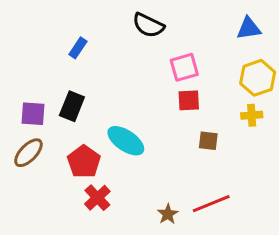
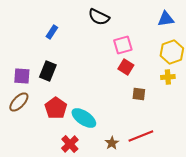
red square: (189, 100) -> (126, 67), turned 35
cyan ellipse: (126, 141) -> (84, 118), moved
red cross: (97, 198) -> (70, 144), moved

